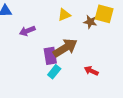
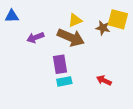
brown arrow: (65, 48) -> (71, 38), moved, turned 55
cyan rectangle: (54, 72) -> (64, 81), turned 40

